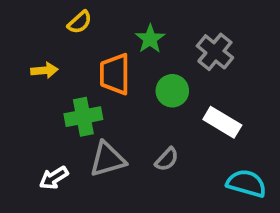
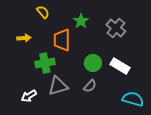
yellow semicircle: (80, 22) -> (43, 12), turned -88
green circle: (172, 91) -> (93, 63), moved

